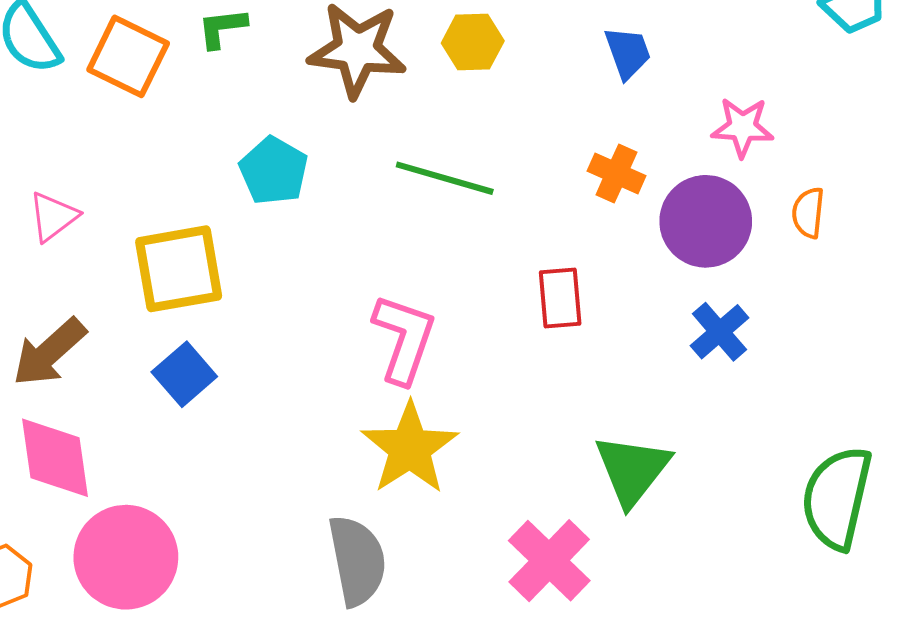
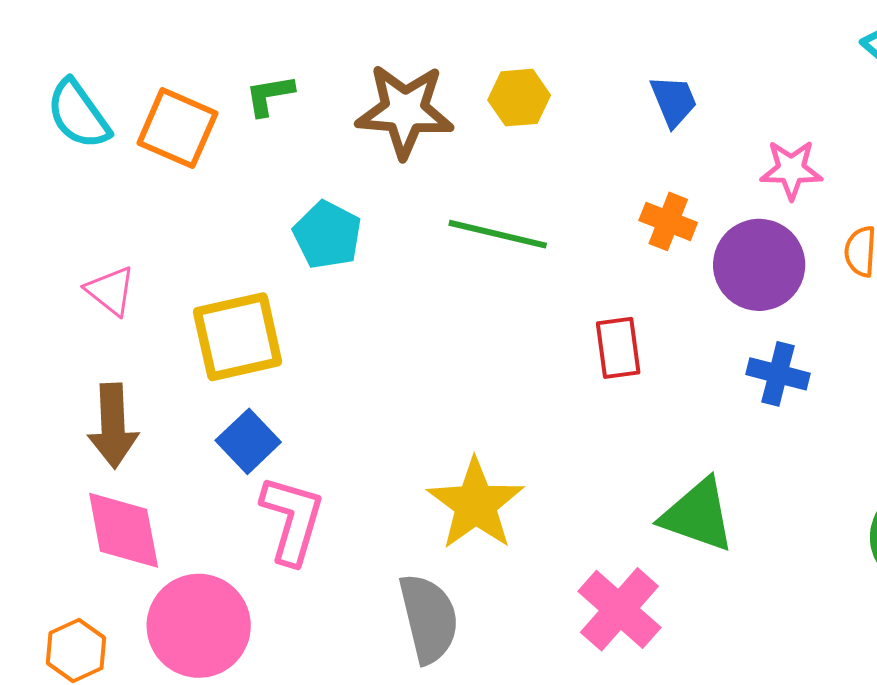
pink triangle: (53, 216) -> (110, 291), turned -42
blue cross: (720, 332) -> (778, 374), turned -32
pink L-shape: (404, 339) -> (292, 520), moved
brown arrow: (49, 352) -> (113, 426), turned -48
green triangle: (632, 470) -> (698, 515), turned -46

